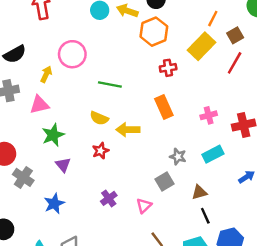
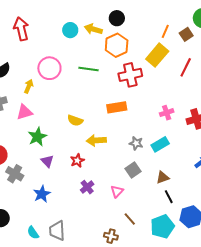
brown square: (235, 35) -> (186, 34), moved
red cross: (168, 68) -> (130, 75), size x1.6
green line: (110, 85) -> (88, 69), moved
orange rectangle: (164, 107) -> (117, 107), moved, turned -72
yellow arrow: (128, 130) -> (96, 140), moved
red star: (101, 151) -> (77, 161), moved
cyan rectangle: (213, 154) -> (160, 144), moved
gray star: (178, 156) -> (136, 143), moved

